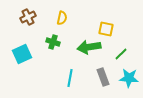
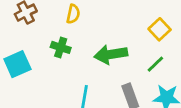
yellow square: (106, 29) -> (160, 29), moved, turned 35

